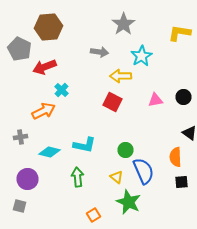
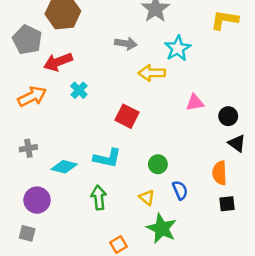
black circle: (184, 97) -> (228, 116), moved
red square: (112, 102) -> (127, 116), moved
orange arrow: (44, 111) -> (32, 96), moved
blue semicircle: (144, 171) -> (180, 190), size x0.6

